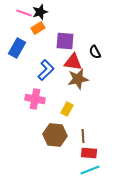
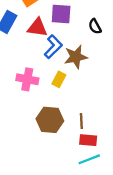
red triangle: (73, 62) -> (37, 28), moved
blue L-shape: (46, 70) -> (53, 47), moved
yellow rectangle: (67, 109) -> (59, 79), moved

